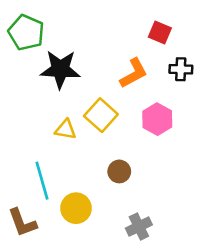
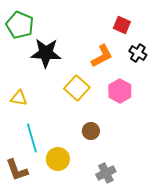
black cross: (181, 69) -> (138, 53), turned 30
yellow triangle: (66, 130) -> (19, 98), moved

